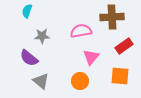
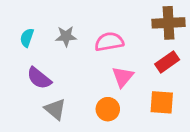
cyan semicircle: (27, 11) -> (27, 38), moved
brown cross: (112, 17) -> (169, 23), moved
gray star: (42, 36) -> (66, 36), moved

